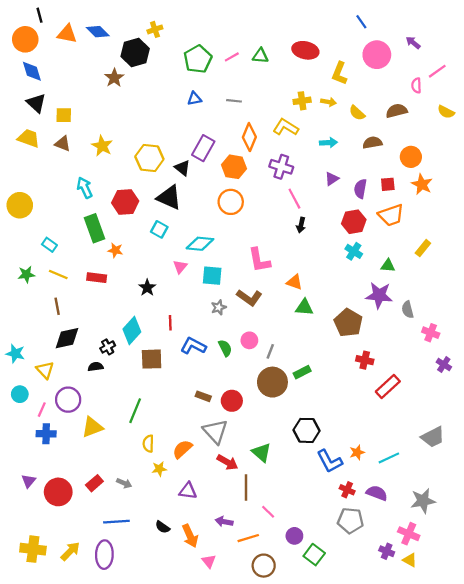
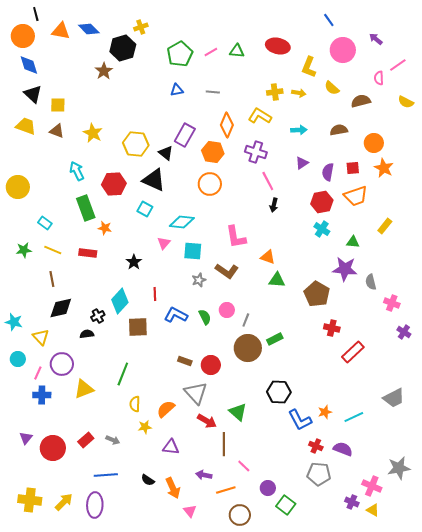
yellow semicircle: (357, 113) -> (332, 88), moved
gray star: (423, 501) -> (399, 468), moved

